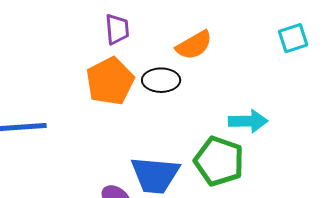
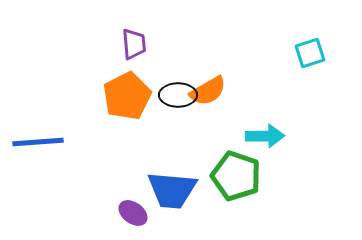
orange semicircle: (194, 45) -> (208, 91), moved

